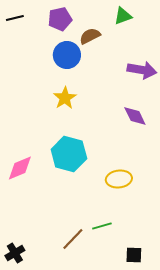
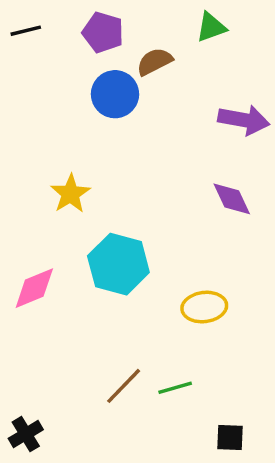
purple pentagon: (60, 19) -> (103, 32), turned 30
yellow star: (65, 98) -> (70, 194), moved
brown line: (73, 239) -> (124, 386), moved

